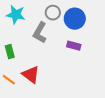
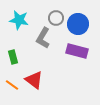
purple rectangle: (74, 46) -> (77, 51), size x1.5

